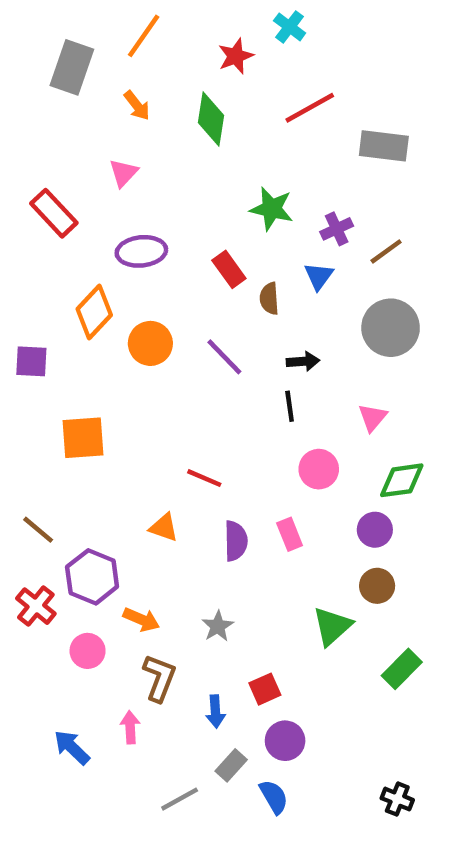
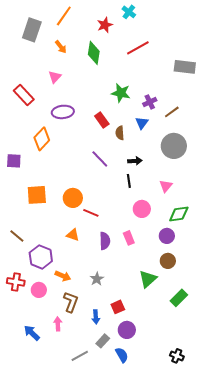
gray rectangle: (384, 146) -> (185, 67), moved
orange circle: (150, 343) -> (73, 198), moved
red cross: (36, 606) -> (16, 282), moved, turned -30

